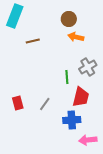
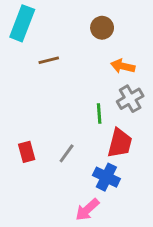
orange arrow: (76, 37) -> (123, 66), moved
blue cross: (72, 120) -> (106, 177), turned 30
pink arrow: (88, 140) -> (87, 210), moved, turned -36

